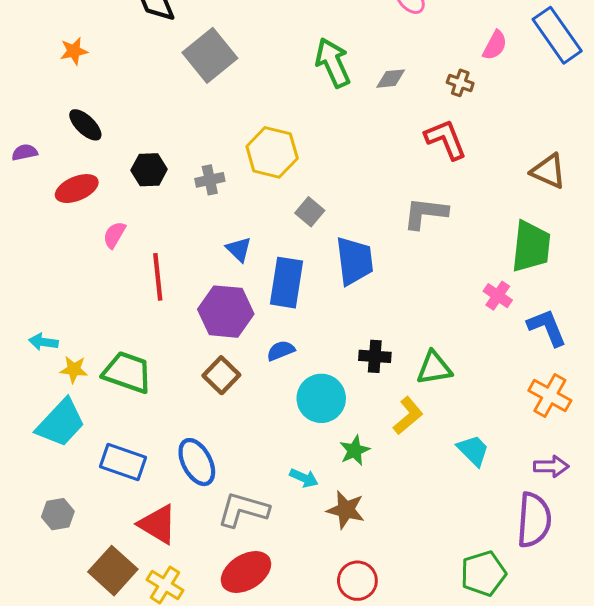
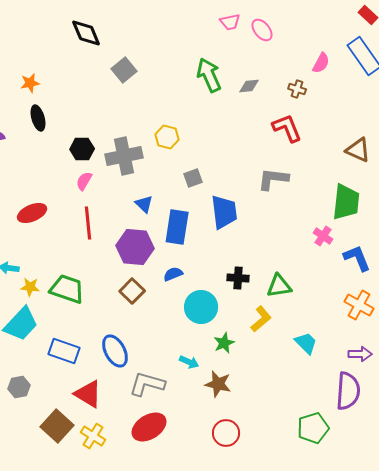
orange star: (74, 51) -> (30, 83), moved
gray square: (210, 55) -> (124, 70), size x0.7
black ellipse: (85, 125) -> (38, 118), turned 30
yellow hexagon: (272, 152) -> (167, 137), size x0.7
gray cross: (210, 180) -> (124, 156), size x1.8
red ellipse: (77, 189) -> (32, 213), moved
gray square: (310, 212) -> (193, 178), turned 30
pink semicircle: (114, 235) -> (84, 181), moved

